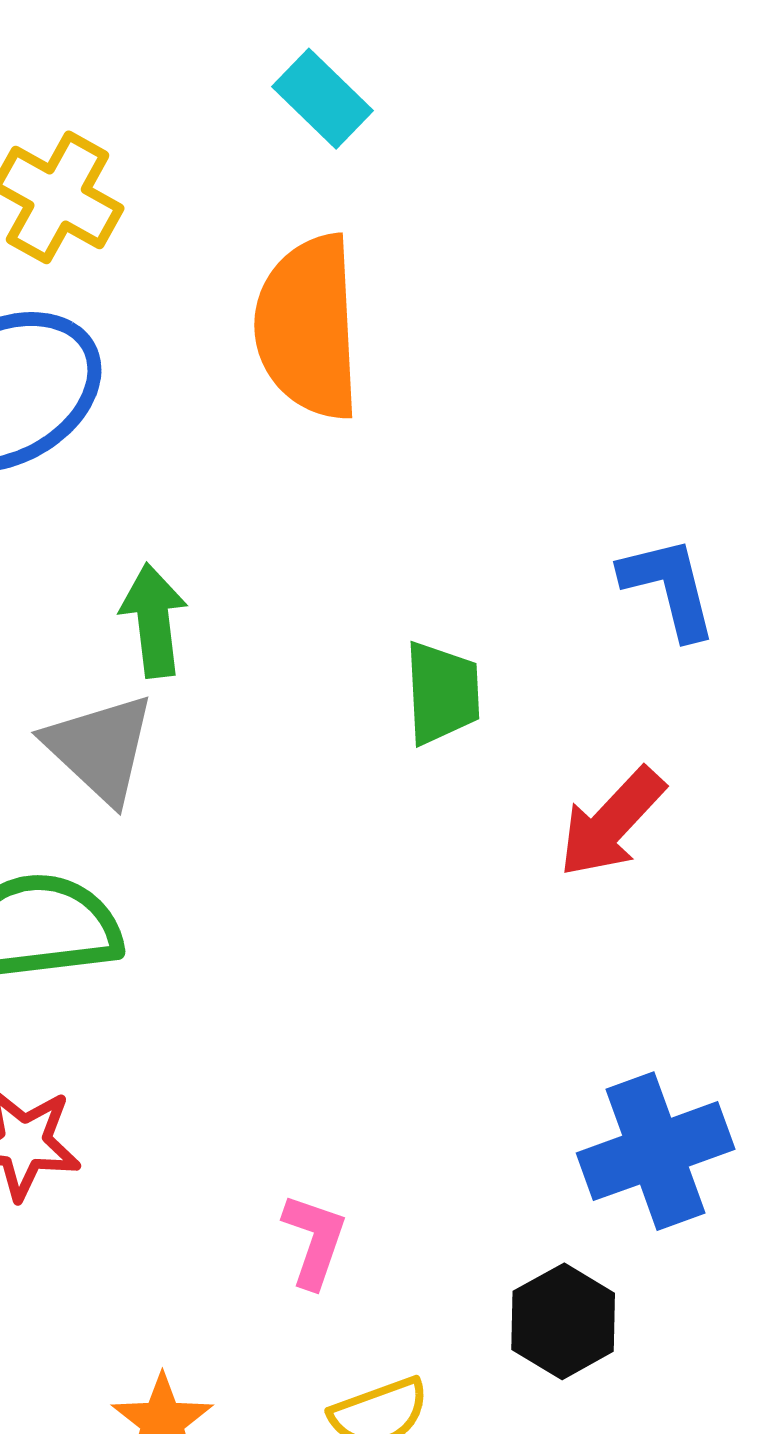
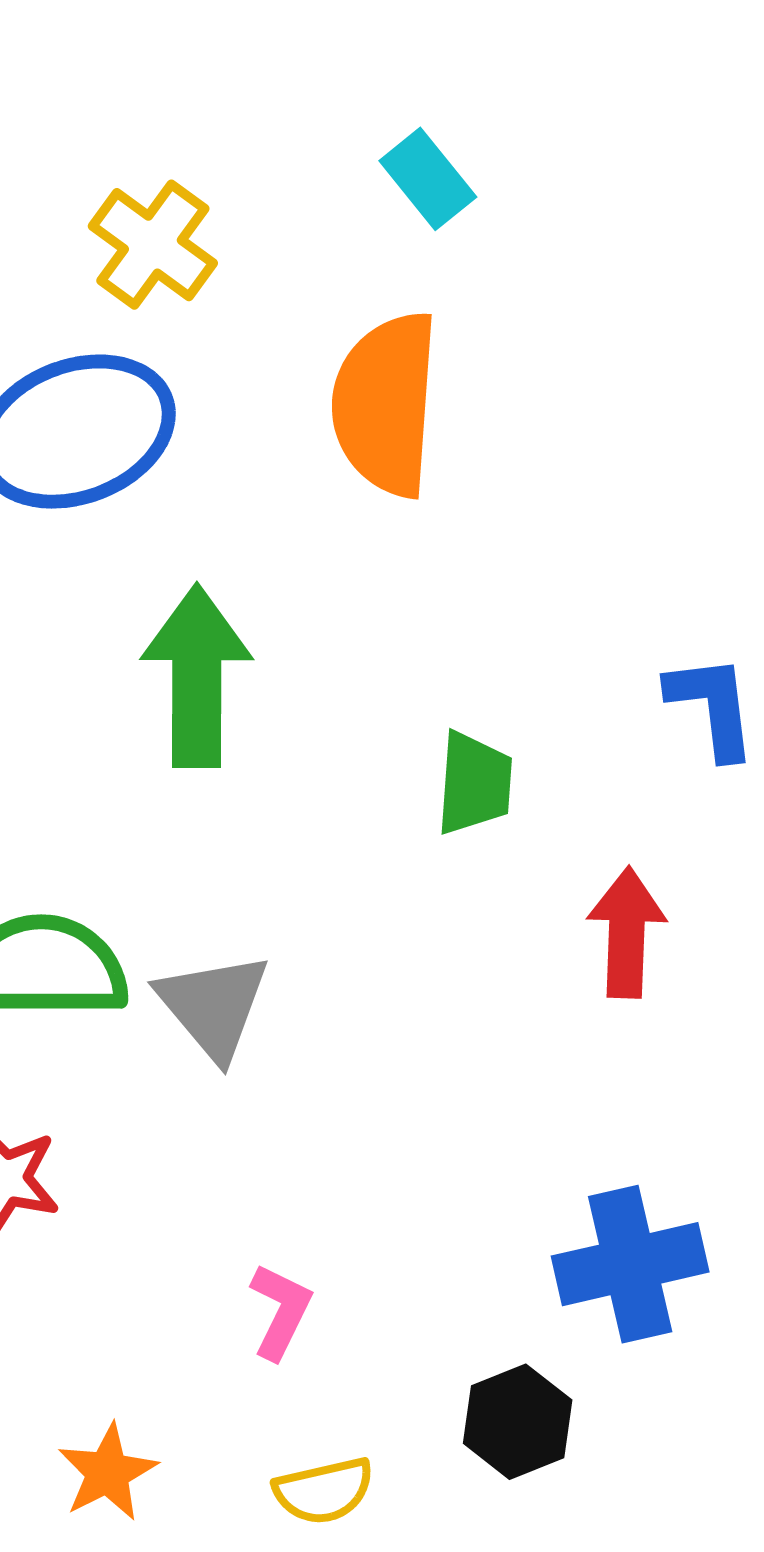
green arrow: (154, 620) -> (197, 676), size x1.6
gray triangle: (100, 748) -> (213, 1006), moved
red arrow: (612, 822) -> (627, 932), turned 132

